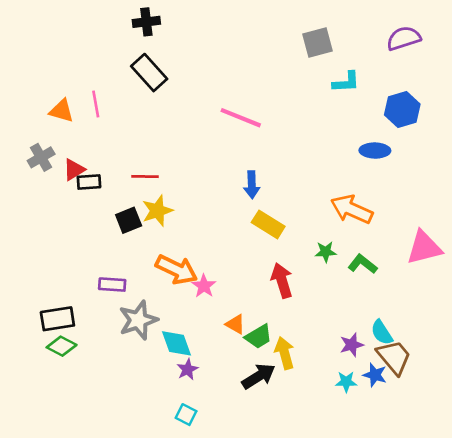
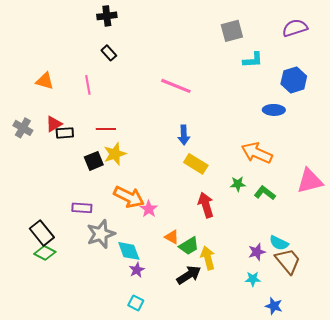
black rectangle: (149, 73) -> (109, 53), size x0.6
pink line: (96, 104) -> (88, 85), moved
gray cross: (41, 157) -> (23, 128), moved, turned -30
black rectangle: (57, 319) -> (42, 233), turned 60
cyan semicircle: (382, 332) -> (279, 243), turned -30
blue star: (375, 375) -> (274, 306), moved

